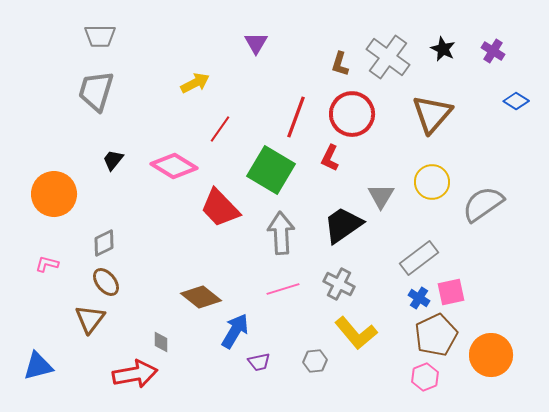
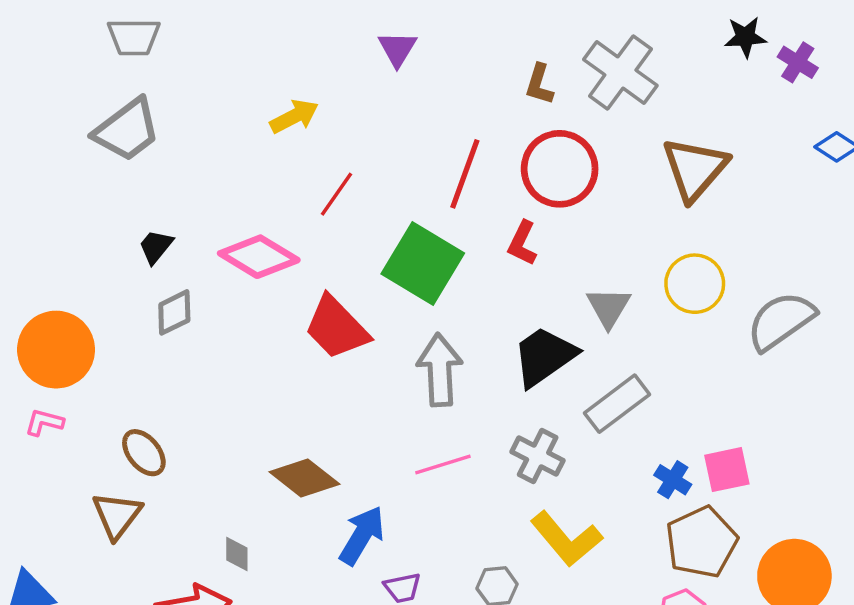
black star: (443, 49) -> (745, 37), moved, turned -30
gray trapezoid: (96, 91) -> (127, 130), turned -144
orange circle: (54, 194) -> (56, 350), moved
gray diamond: (104, 243) -> (174, 312), moved
gray rectangle: (419, 258) -> (617, 404), moved

